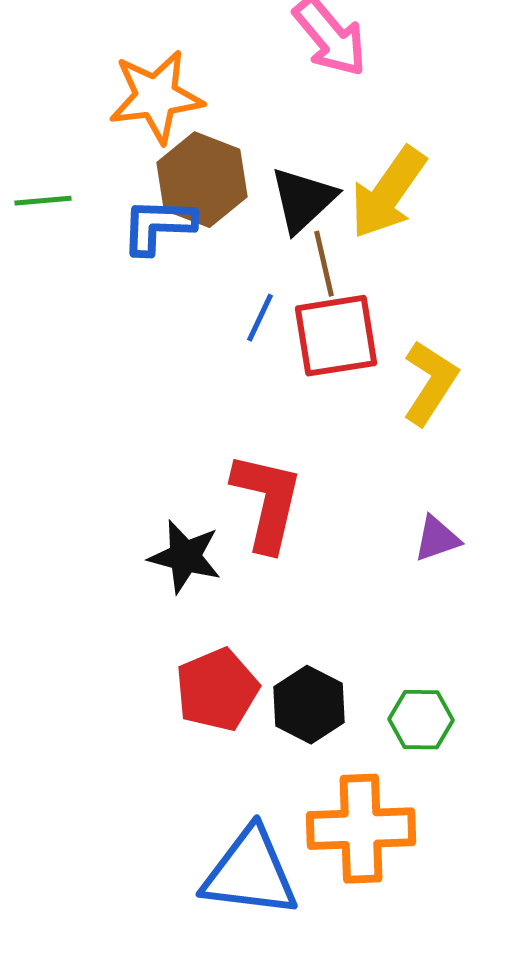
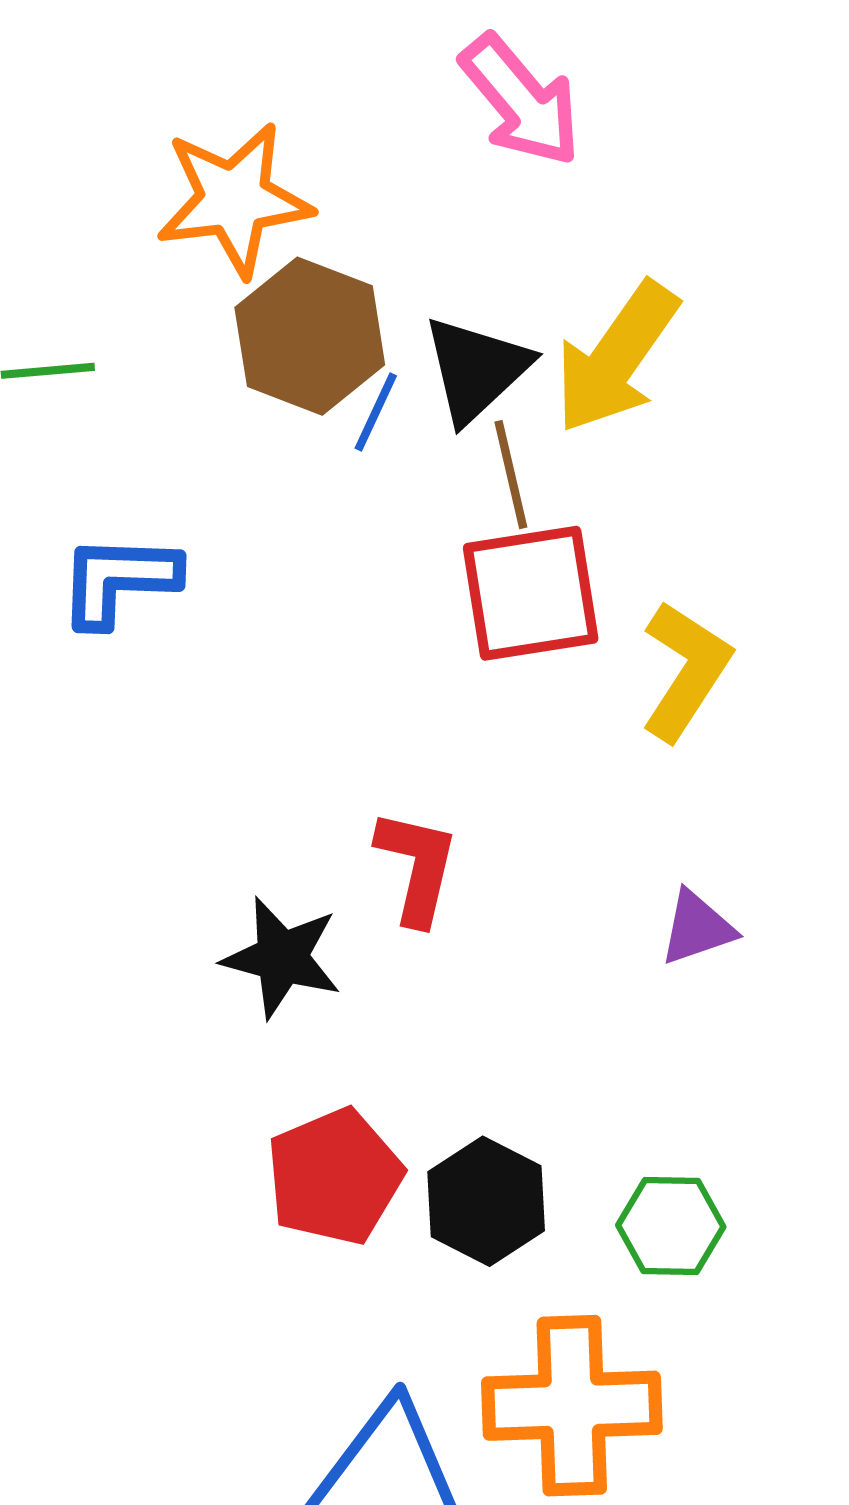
blue L-shape: (158, 226) -> (119, 580), moved
blue line: (260, 318) -> (376, 412), moved
red L-shape: (267, 502) -> (417, 867), size x0.7

